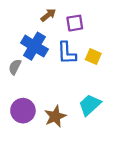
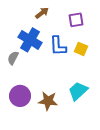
purple square: (75, 23) -> (76, 20), moved
brown star: (55, 116) -> (48, 101), turned 30

